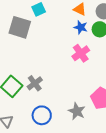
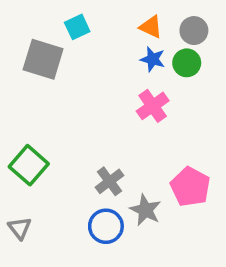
gray cross: (35, 83) -> (110, 181), moved
blue circle: (42, 115) -> (106, 226), moved

